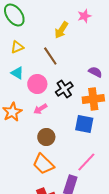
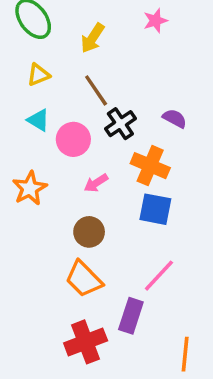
yellow arrow: (61, 30) -> (93, 38), moved
black cross: (64, 89) -> (120, 124), moved
orange cross: (93, 99) -> (150, 166), moved, turned 30
pink arrow: (40, 109) -> (96, 183), moved

